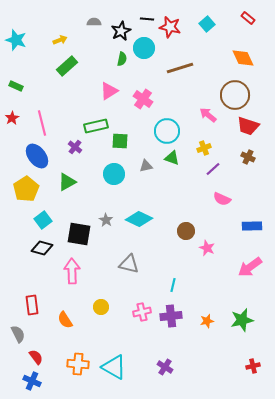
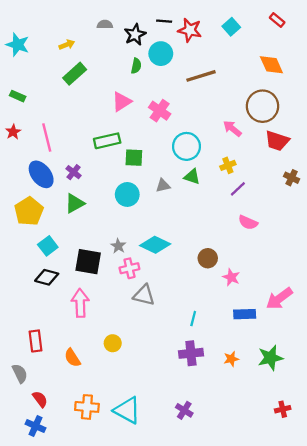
purple cross: (75, 147) -> (74, 172), moved
brown cross: (248, 157) -> (292, 178), moved
blue rectangle: (252, 226) -> (245, 314), moved
pink cross: (142, 312) -> (129, 268), moved

